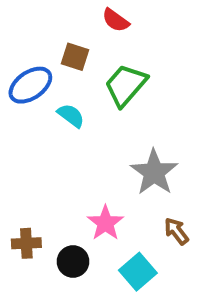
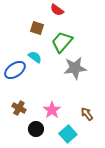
blue ellipse: (30, 85) -> (15, 70), moved
gray star: (154, 172) -> (75, 68), moved, turned 30
brown cross: (26, 243) -> (19, 108), moved, turned 32

